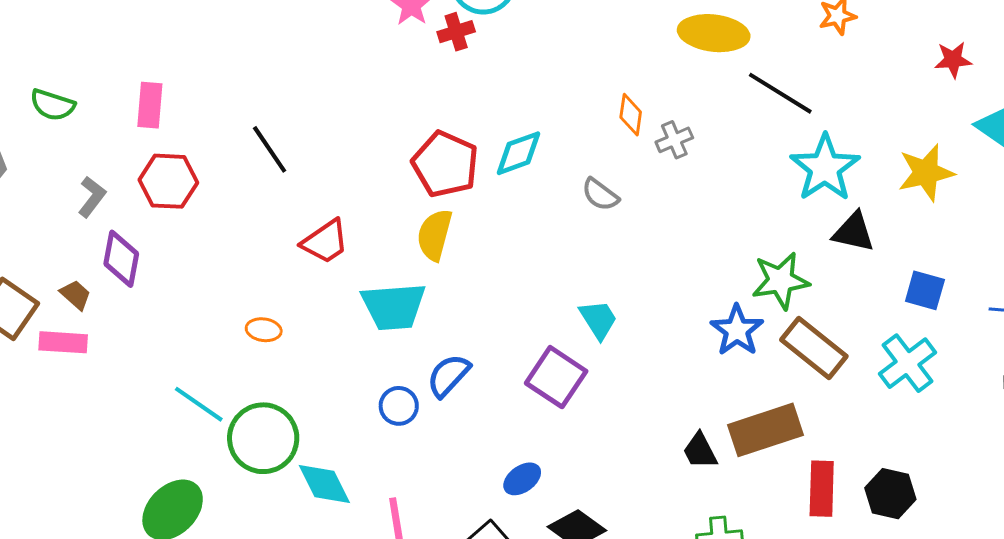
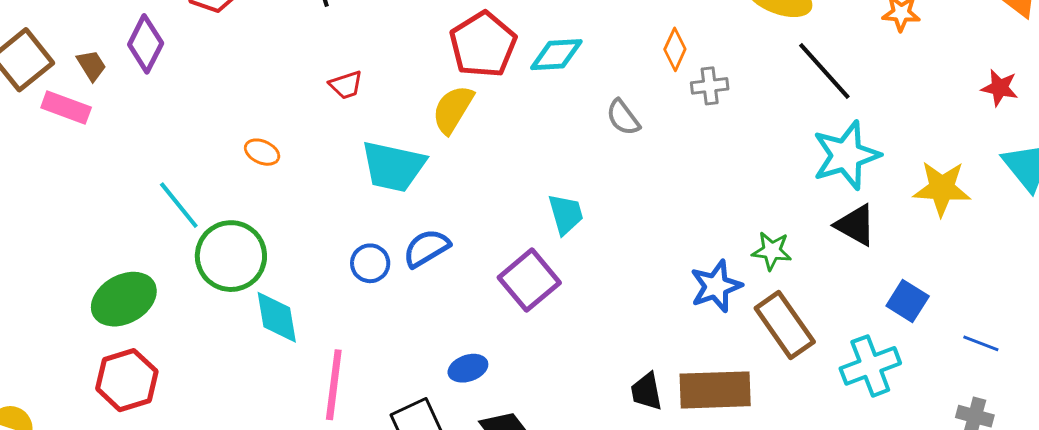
red trapezoid: (325, 242) -> (346, 85), size x0.7
green star: (780, 281) -> (772, 251), size x0.7
cyan trapezoid: (598, 319) -> (566, 214), moved

